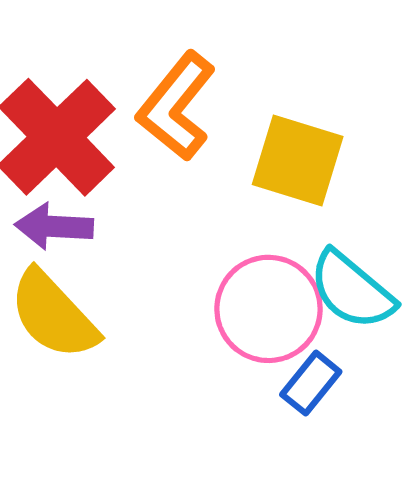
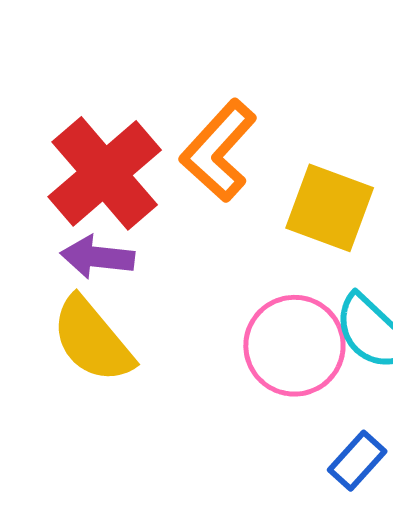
blue rectangle: (311, 383) -> (357, 461), moved

